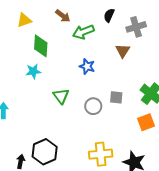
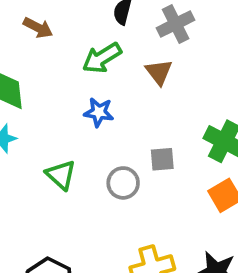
green arrow: (83, 32) -> (102, 58), moved

